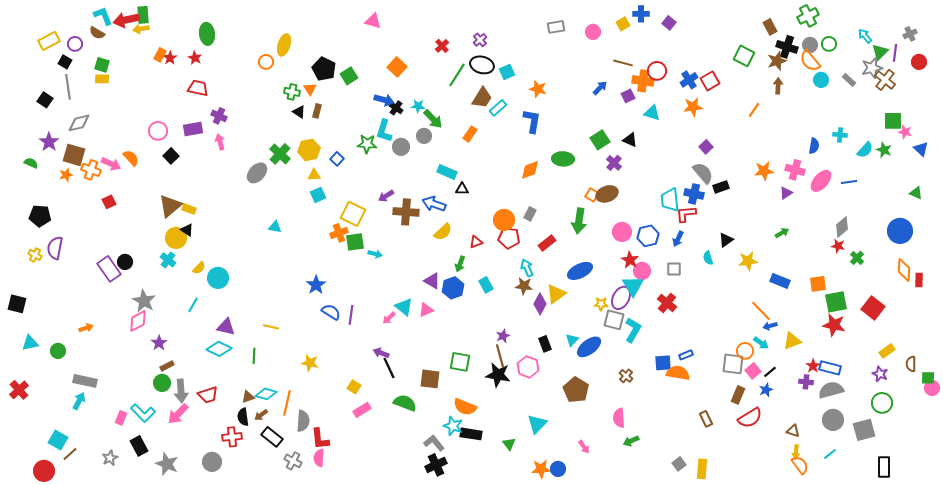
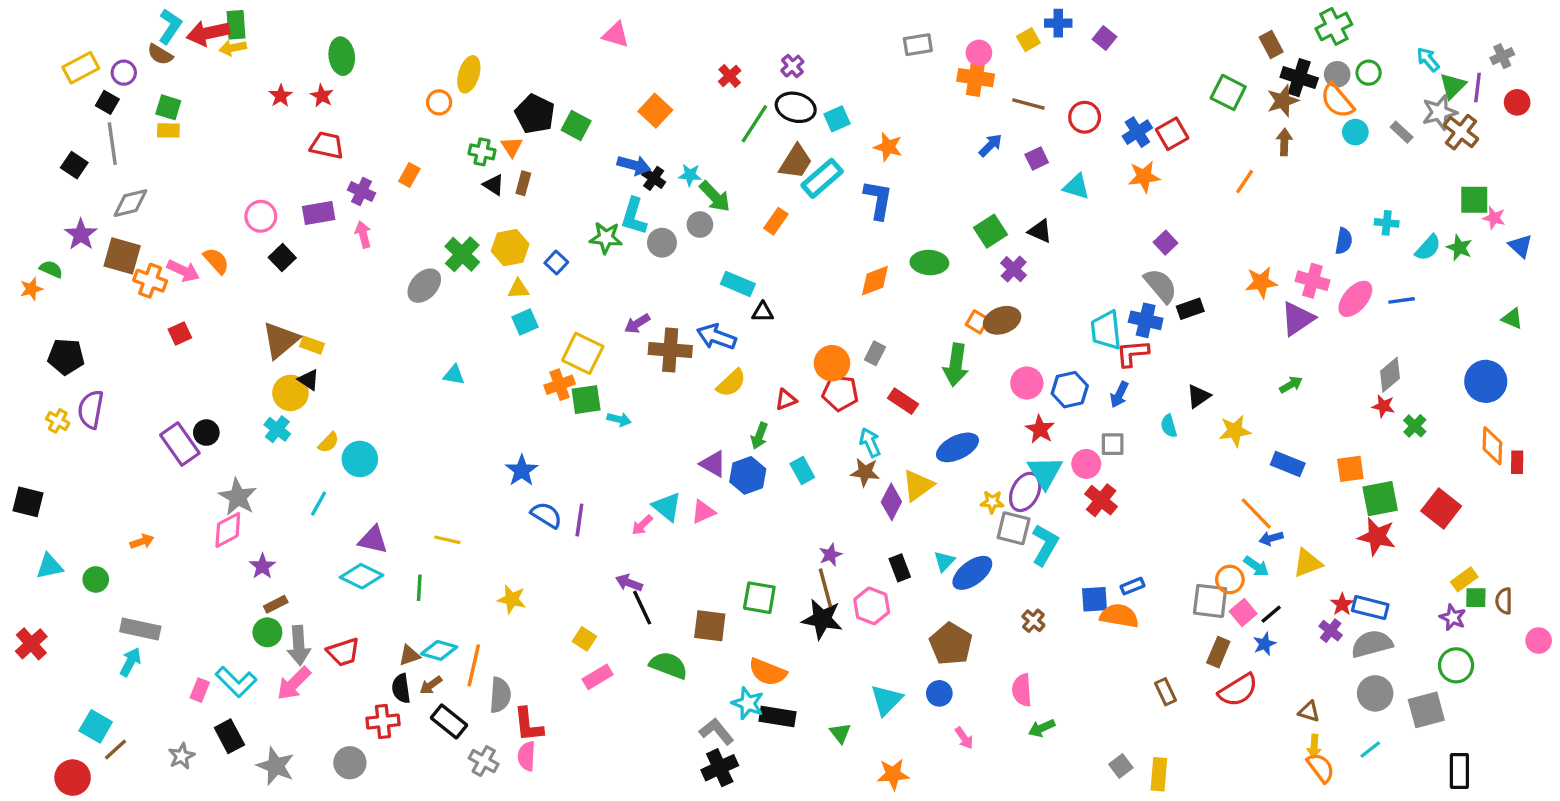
cyan L-shape: (103, 16) -> (170, 26), turned 55
orange rectangle: (160, 55) -> (409, 175), moved
green square: (349, 76) -> (576, 125), turned -30
orange cross: (643, 81) -> (976, 78), moved
cyan rectangle: (498, 108) -> (822, 178), size x1.4
orange star: (66, 175) -> (31, 289), moved
purple triangle: (786, 193) -> (1298, 319), size x1.6
red rectangle: (547, 243) -> (903, 401), turned 72
pink circle: (642, 271) -> (1086, 464), moved
green square: (928, 378) -> (1476, 598), moved
purple cross: (806, 382) -> (1331, 631), turned 32
blue circle: (558, 469) -> (939, 693), moved

